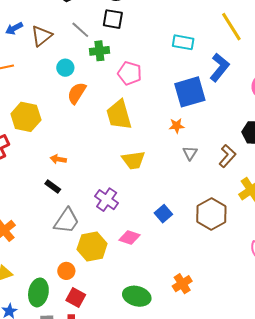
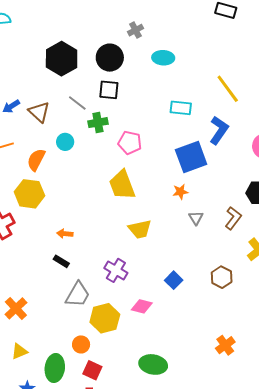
brown triangle: (42, 36) -> (39, 112), turned -35
orange semicircle: (77, 93) -> (36, 160), moved
brown hexagon: (211, 214) -> (222, 277), size x0.7
orange cross: (182, 284) -> (225, 345), moved

